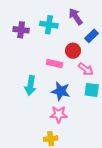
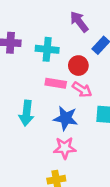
cyan cross: (49, 25) -> (47, 49), moved
pink arrow: (86, 69) -> (82, 90), moved

